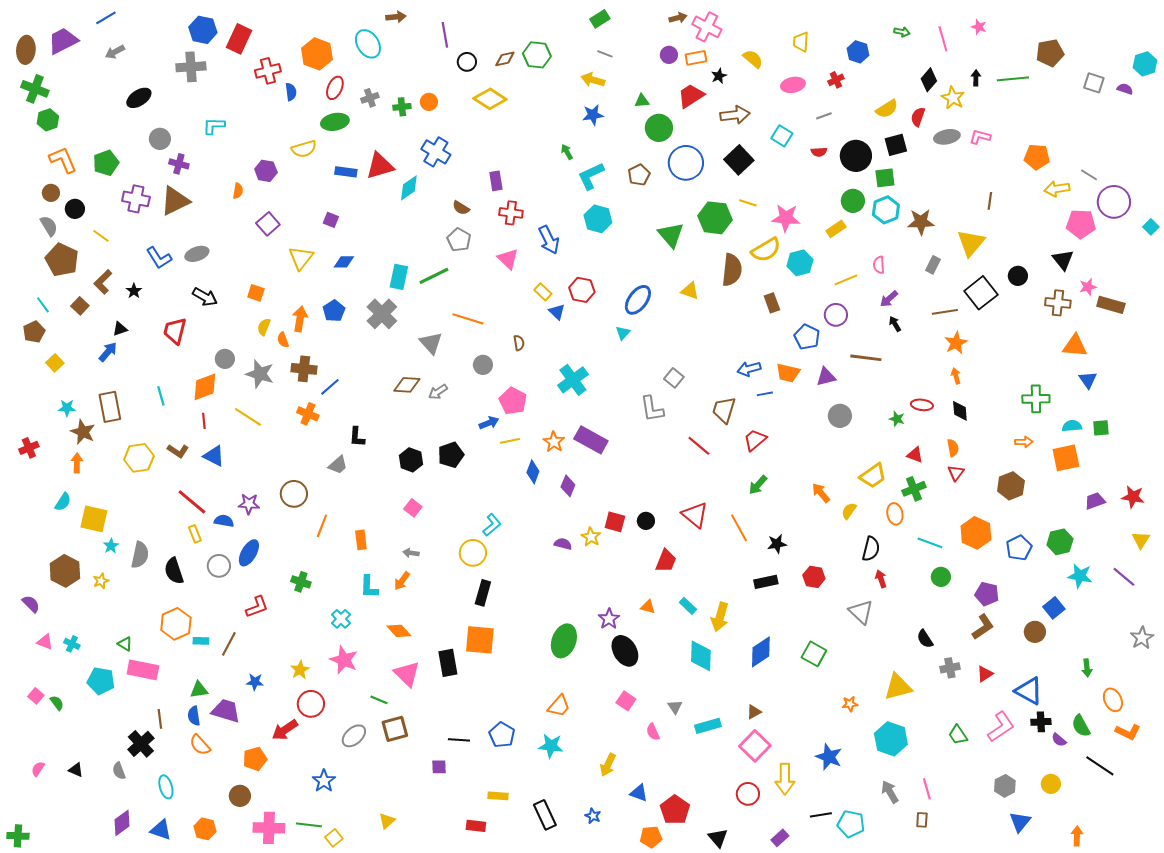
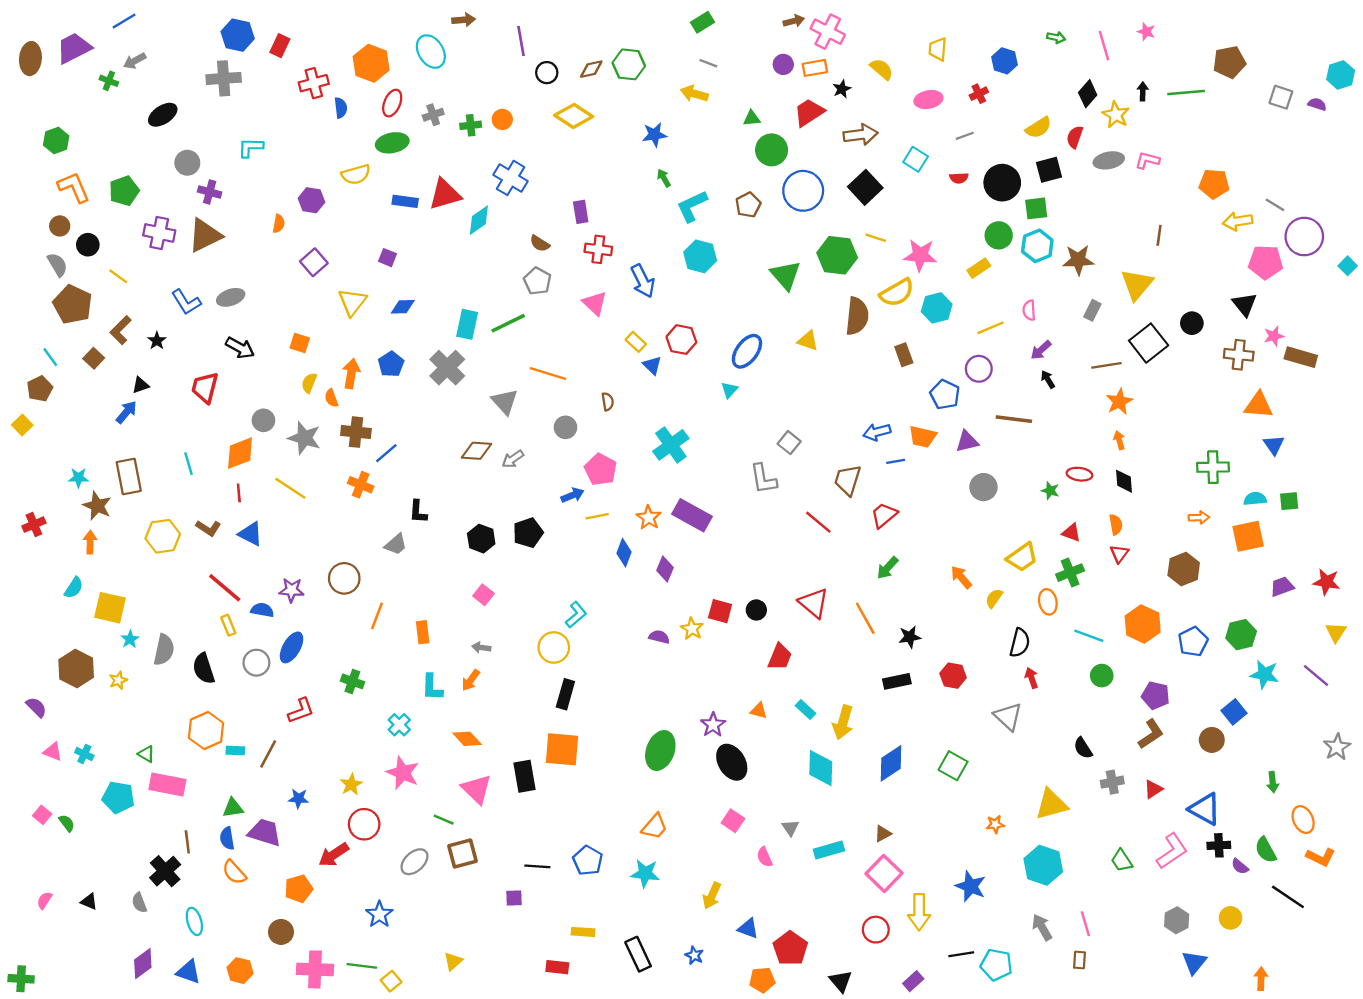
red rectangle: (239, 39) -> (280, 46), size x0.7
green cross: (35, 89) -> (109, 81), moved, size x0.6
blue star: (593, 115) -> (654, 135), moved
yellow square: (55, 363) -> (22, 425), moved

